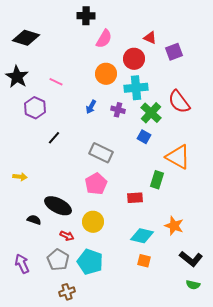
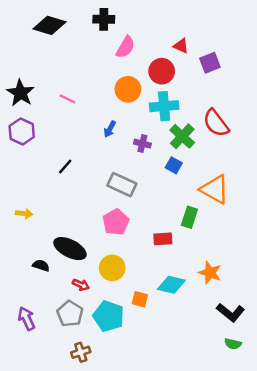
black diamond: (26, 38) -> (49, 25), moved
purple hexagon: (35, 108) -> (22, 132), moved
purple cross: (118, 110) -> (142, 144), moved
orange square: (144, 261) -> (140, 299), moved

